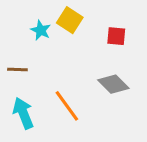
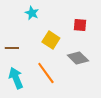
yellow square: (70, 20) -> (51, 40), moved
cyan star: (41, 30) -> (32, 13), moved

